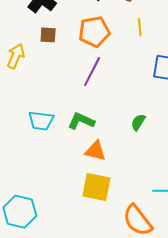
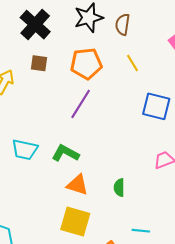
yellow line: (140, 27) -> (133, 63), turned -30
green semicircle: (138, 122) -> (119, 188), moved, turned -36

